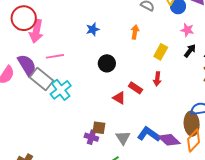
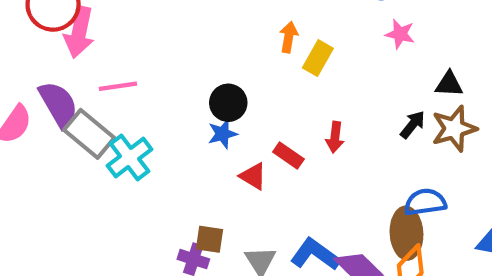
blue star: (93, 29) -> (223, 134), moved
black arrow: (190, 51) -> (413, 125), moved
yellow rectangle: (161, 52) -> (318, 58), moved

